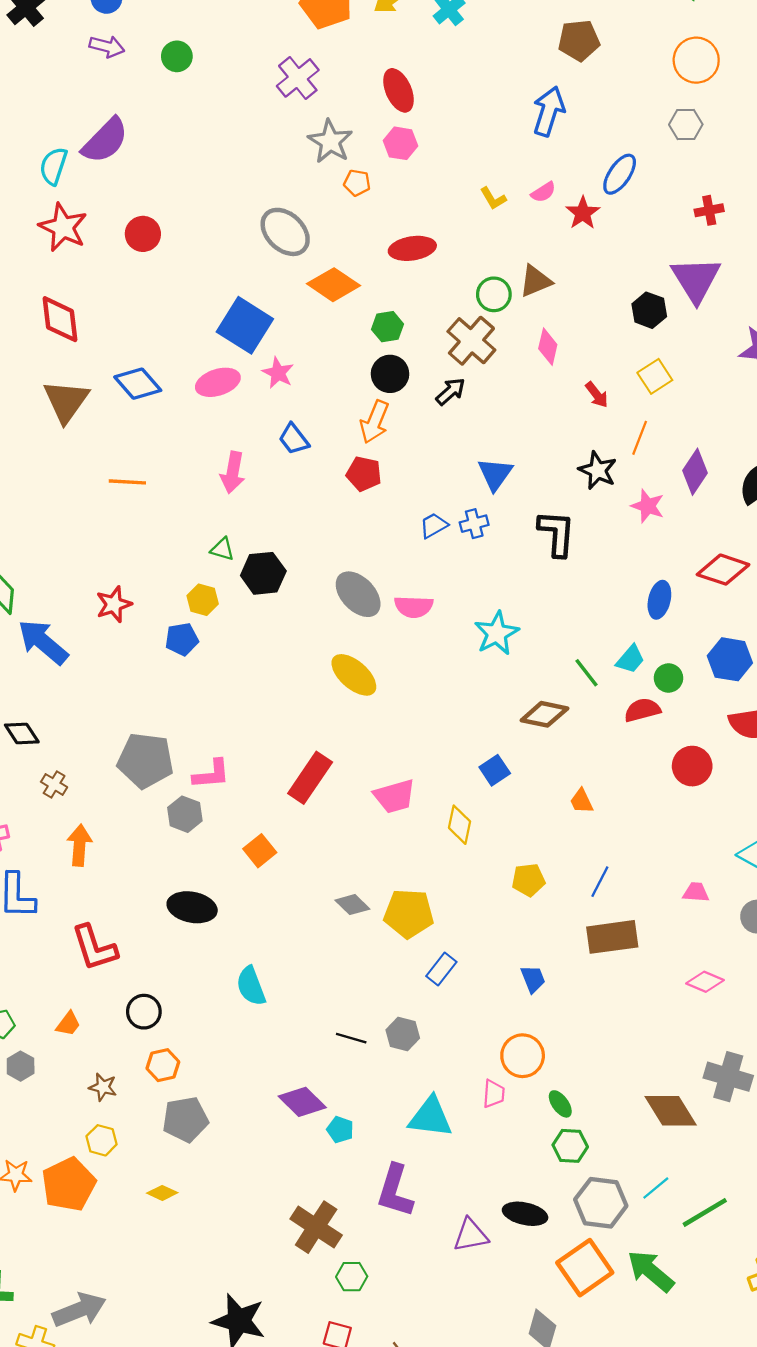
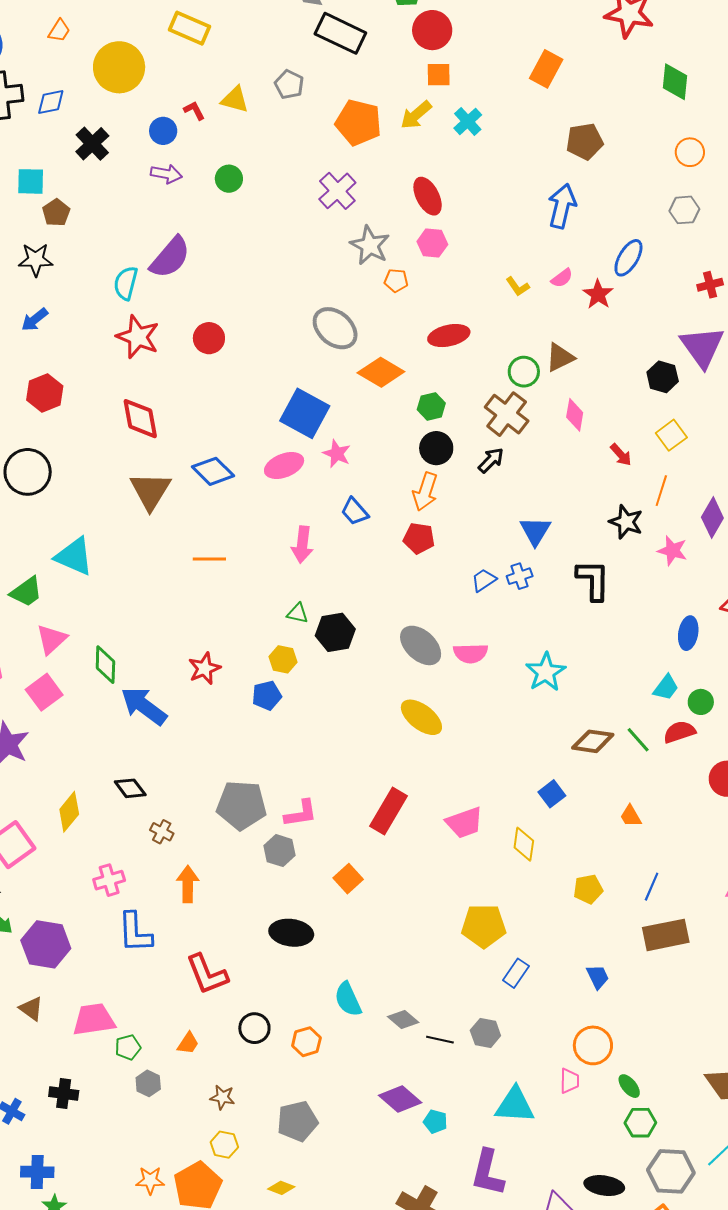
orange circle: (696, 60) -> (690, 152), size x0.7
green line: (587, 673) -> (638, 740), moved
gray diamond: (352, 905) -> (403, 1019), moved
orange hexagon: (163, 1065) -> (306, 1042), moved

